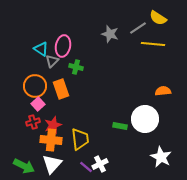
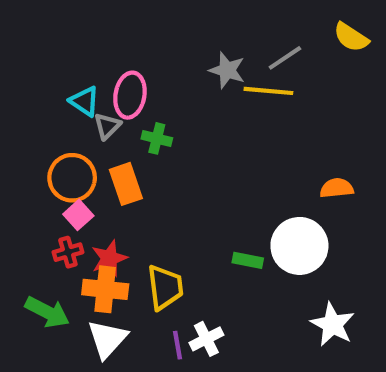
yellow semicircle: (158, 18) -> (351, 37), moved
yellow line: (153, 44) -> (268, 91), moved
green arrow: (24, 166) -> (47, 312), moved
purple line: (86, 167) -> (178, 345), turned 40

